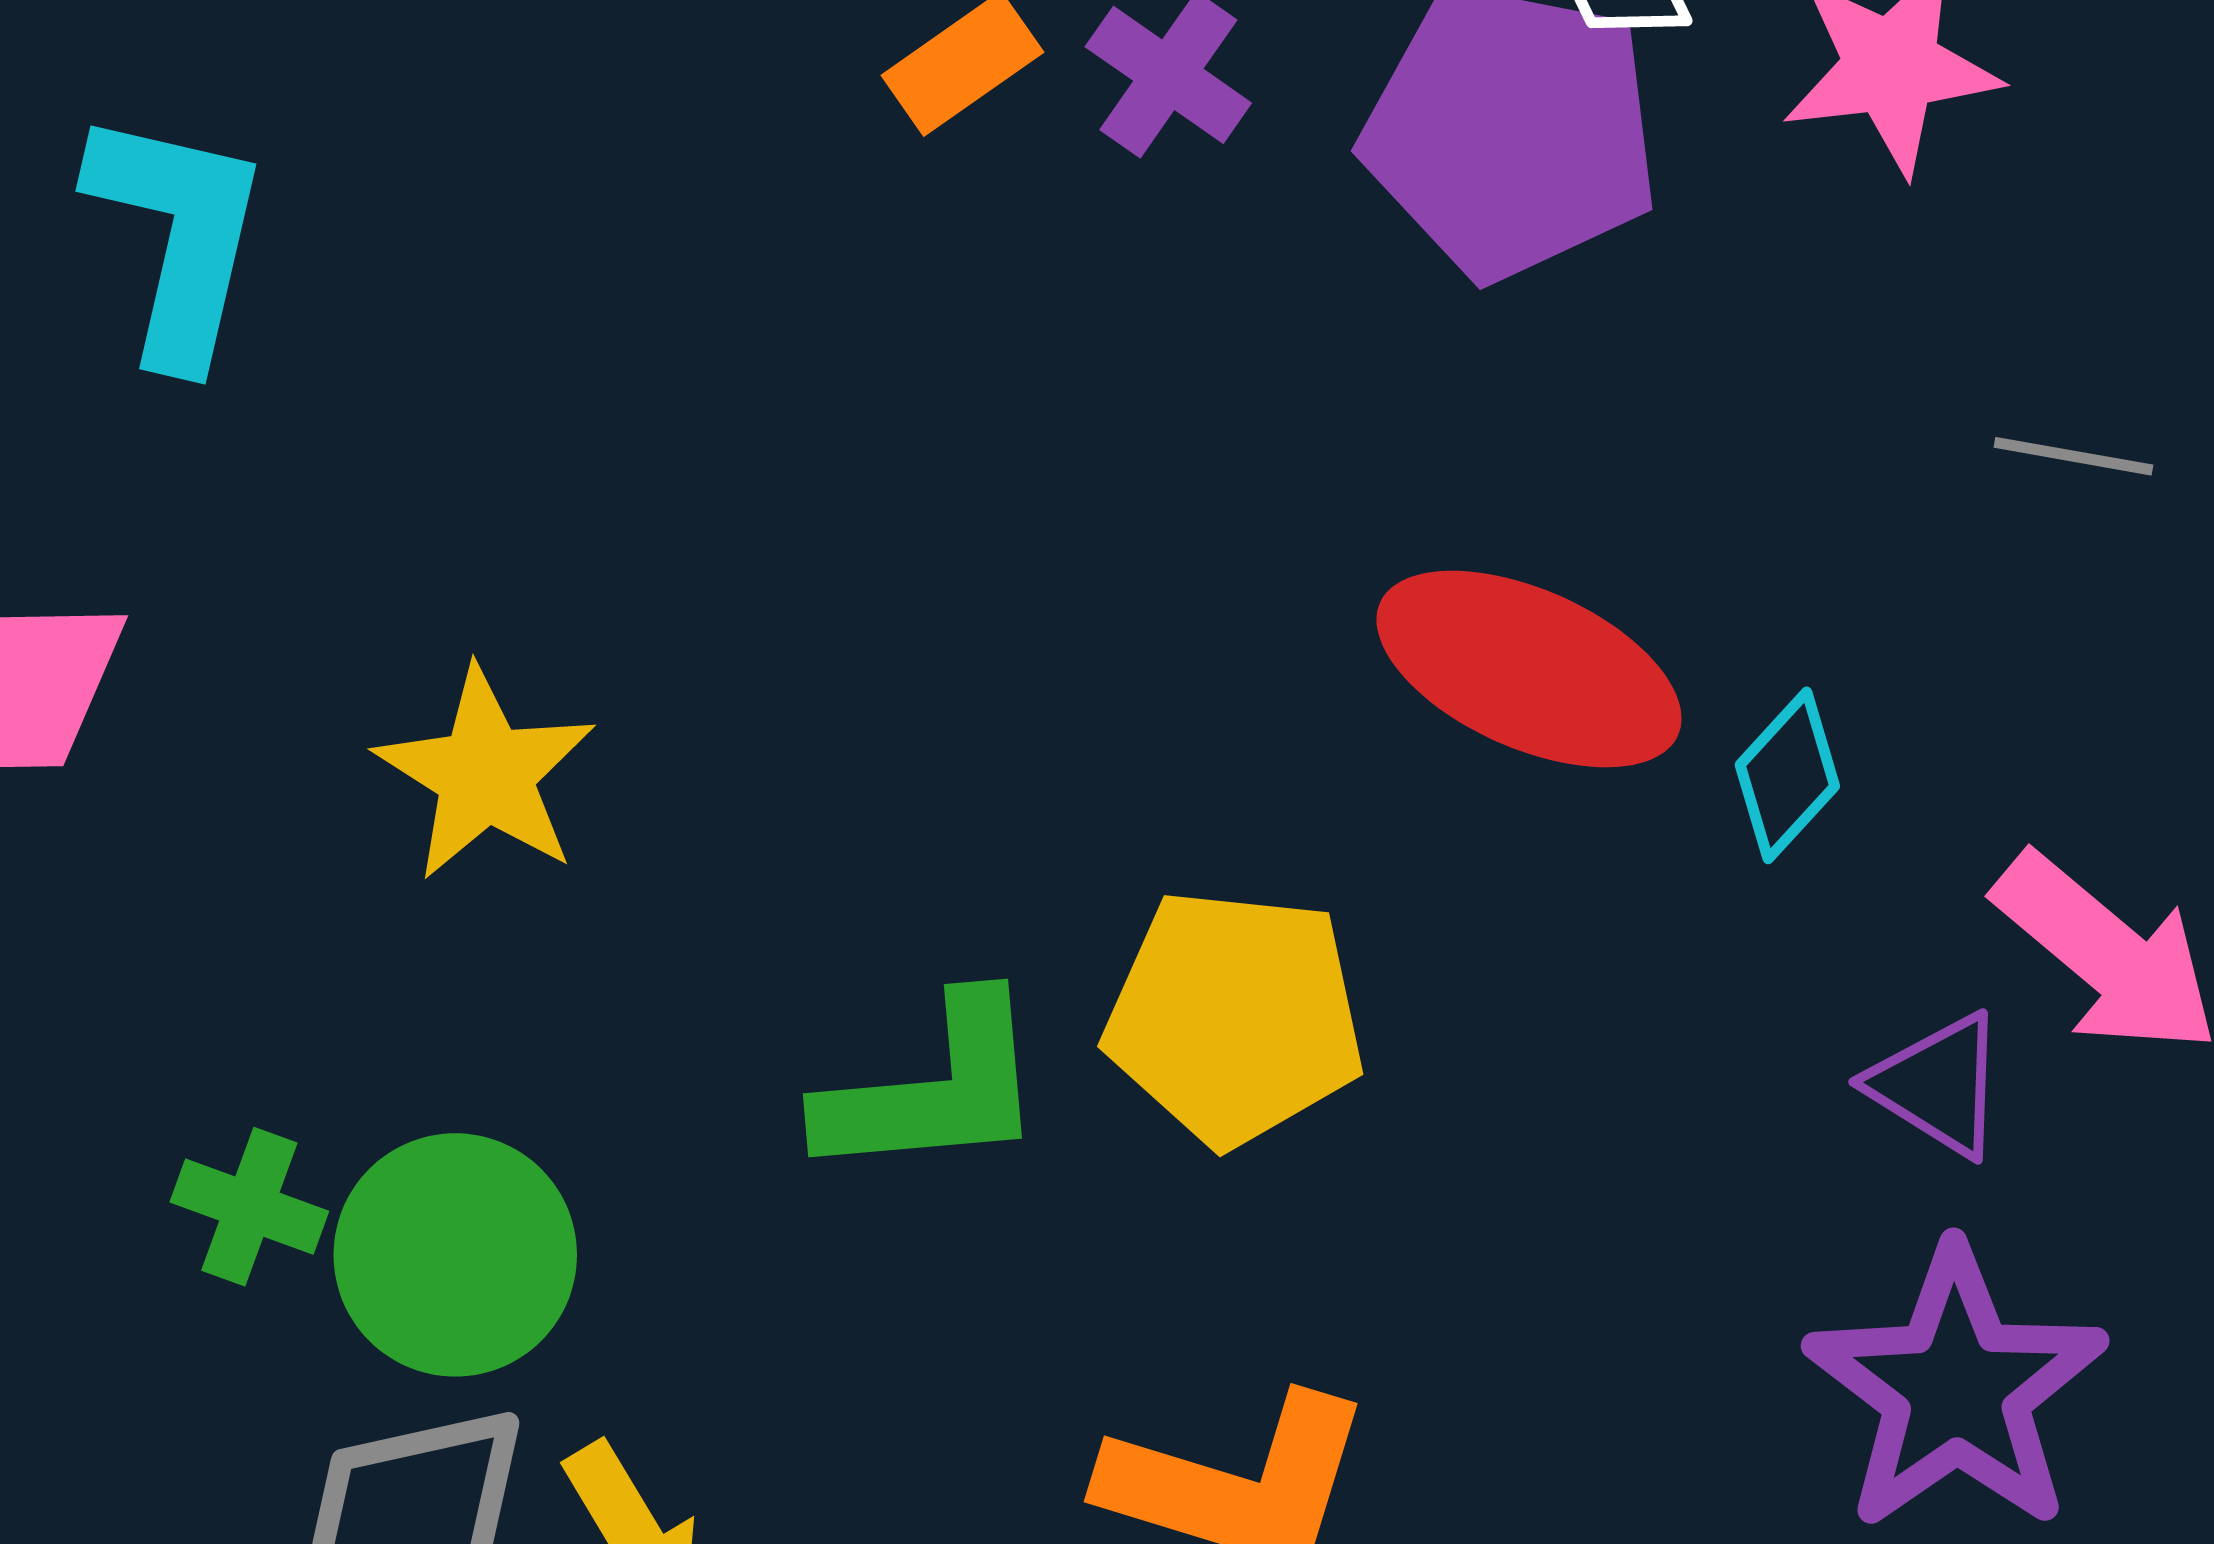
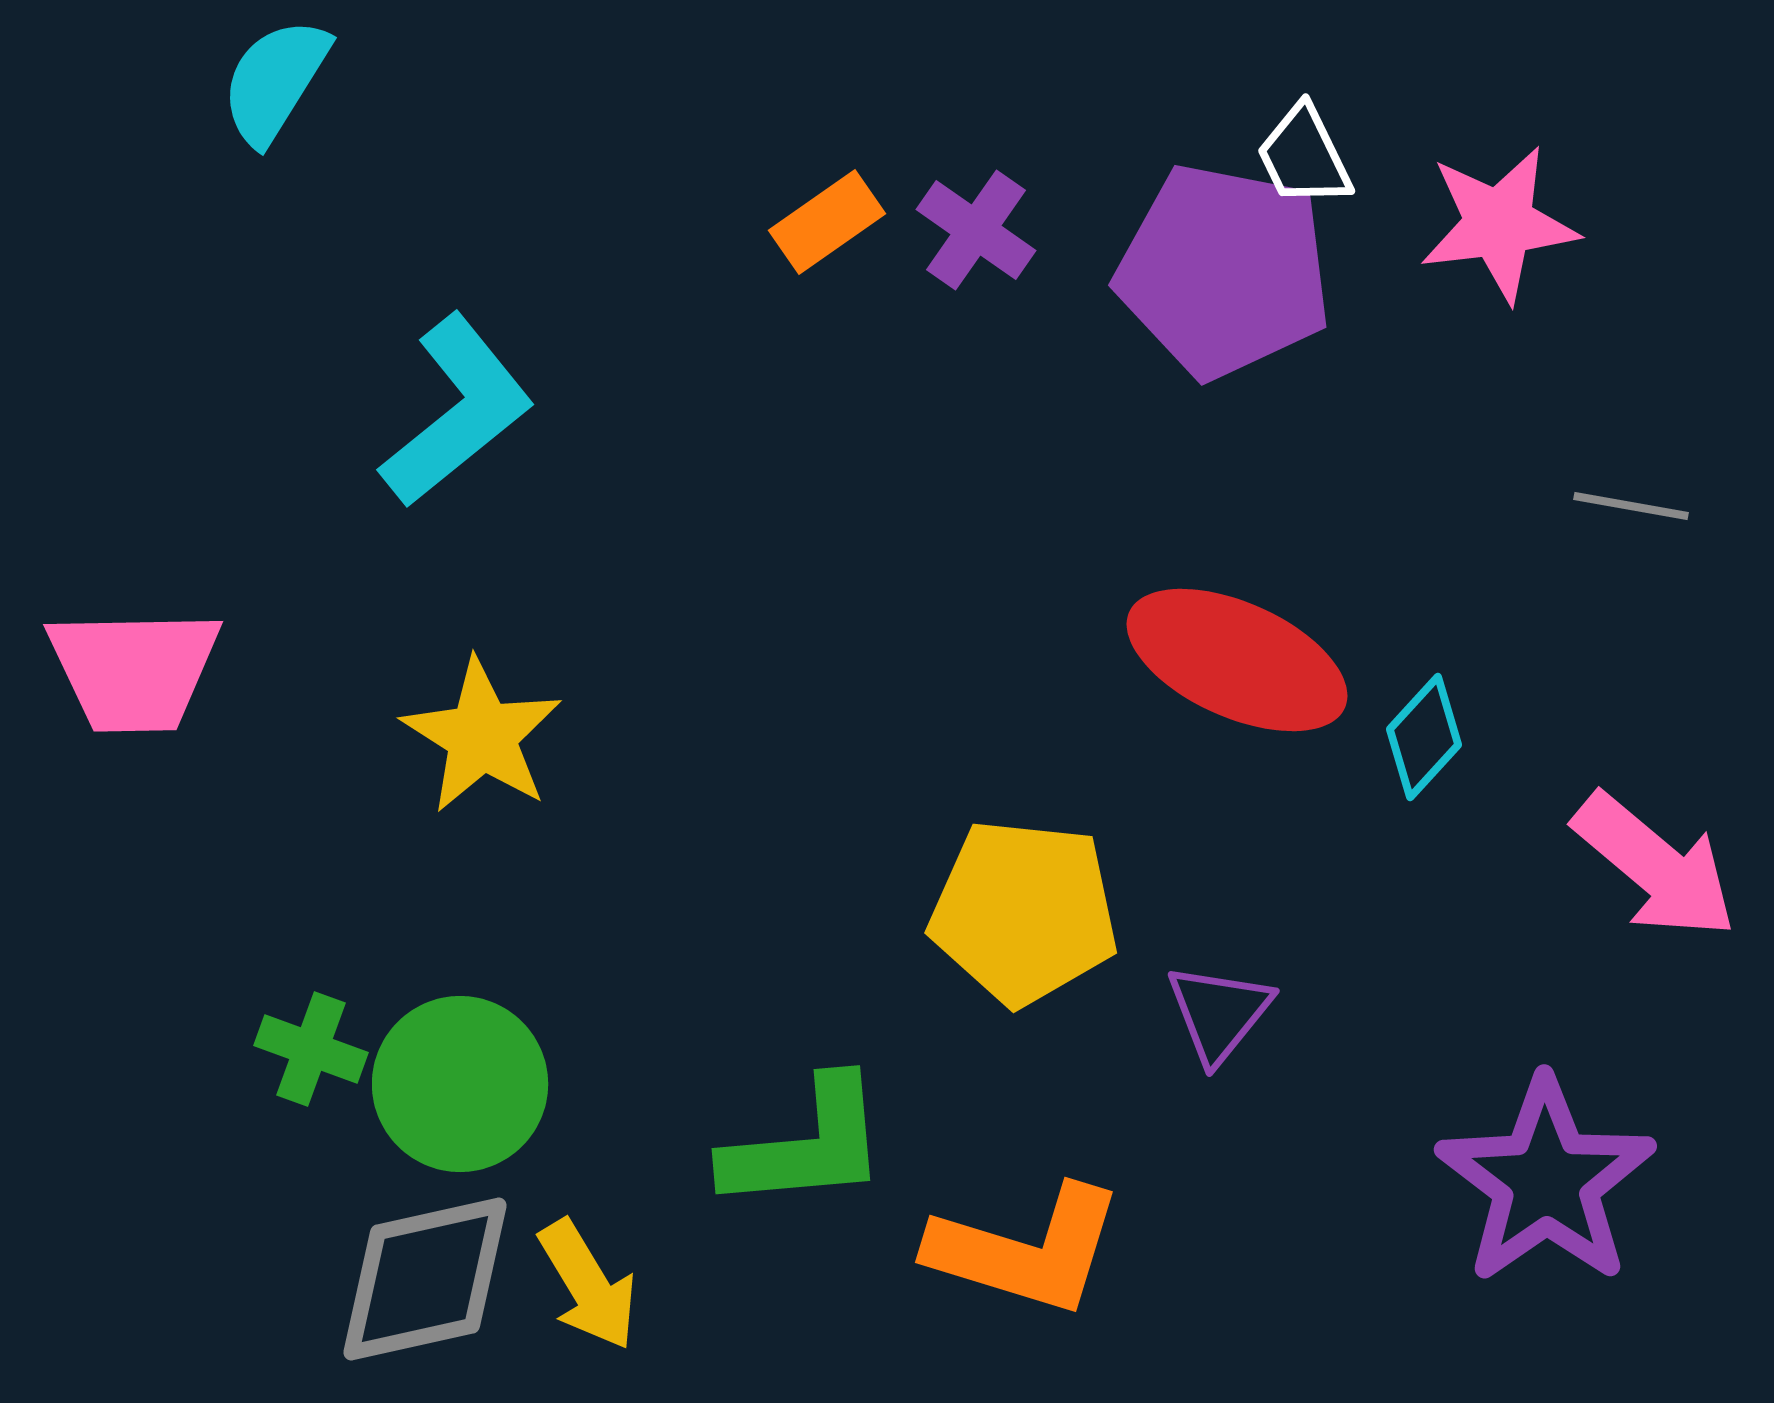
cyan L-shape: (177, 236) -> (457, 411), moved, turned 38
purple triangle: (1938, 1085) -> (1219, 1013), moved, turned 37
green L-shape: (933, 1089) -> (806, 1145), moved

